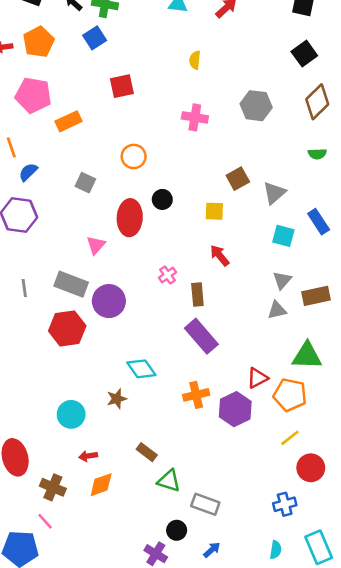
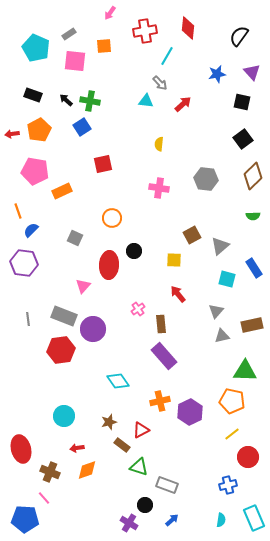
gray triangle: (282, 280) -> (216, 311), moved
red triangle: (257, 378) -> (141, 430), moved
brown star: (117, 399) -> (109, 422), moved

